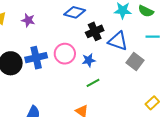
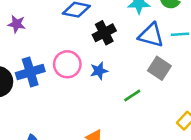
blue triangle: (118, 41) -> (151, 35), moved
green line: (93, 83) -> (132, 95), moved

